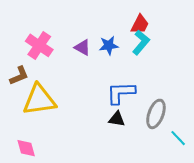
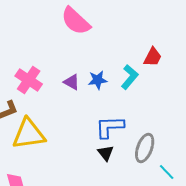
red trapezoid: (140, 24) -> (153, 57), moved
black triangle: (117, 119) -> (106, 153), turned 42

